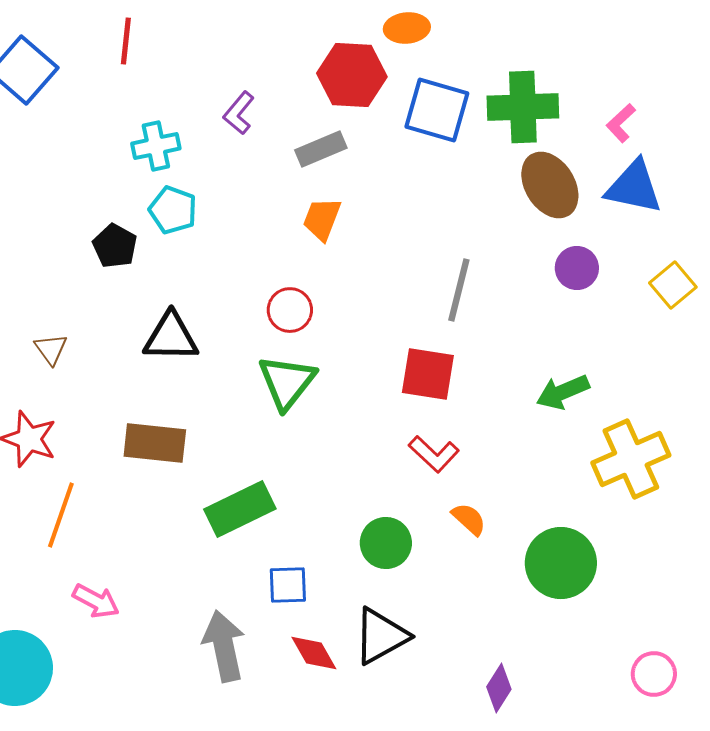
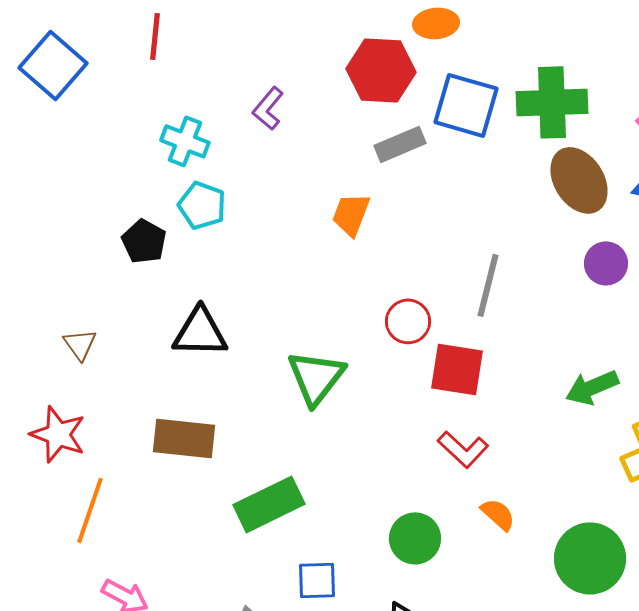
cyan cross: (156, 146) -> (185, 141), turned 33
gray rectangle: (321, 149) -> (400, 144), moved
red circle: (290, 310) -> (408, 321), moved

